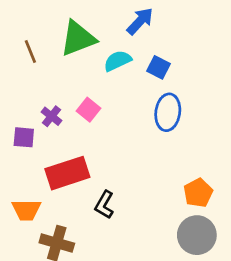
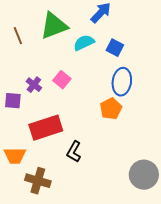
orange pentagon: (198, 193) -> (111, 109), moved

